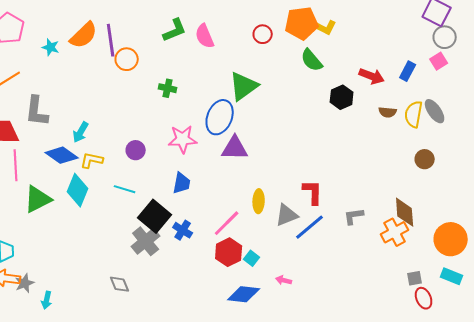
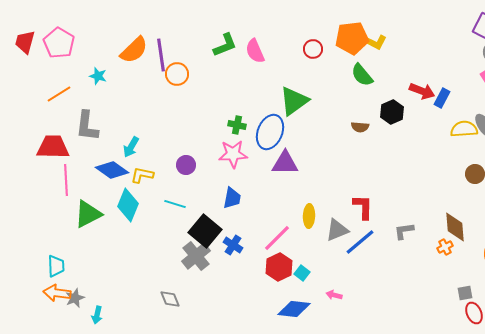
cyan star: (51, 47) -> (98, 76), moved
blue rectangle: (408, 71) -> (442, 98), moved
green cross: (168, 88) -> (237, 125), moved
brown semicircle: (388, 112) -> (360, 127), moved
yellow semicircle: (414, 114) -> (464, 129), turned 76
orange cross: (395, 232) -> (445, 247), size x0.6

